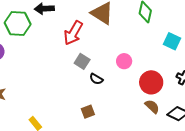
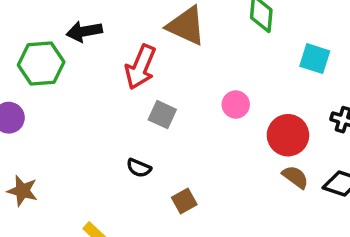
black semicircle: (96, 79) -> (139, 168), moved

